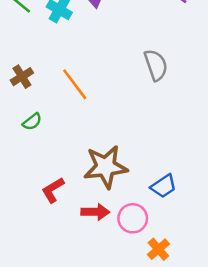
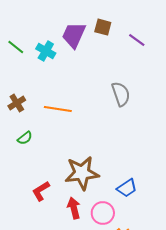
orange line: (75, 84) -> (58, 109), turned -44
red arrow: (95, 212) -> (74, 208), turned -105

